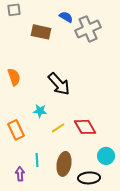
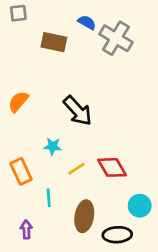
gray cross: (88, 29) -> (116, 38), turned -35
orange semicircle: (14, 77) -> (18, 102), turned -120
cyan line: (37, 160) -> (49, 198), moved

